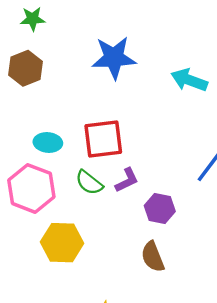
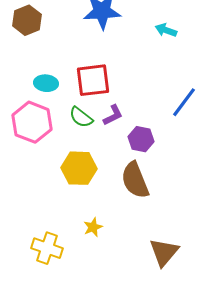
cyan arrow: (189, 80) -> (166, 30), size x0.7
yellow hexagon: (62, 243) -> (79, 168), moved
brown semicircle: (153, 257) -> (135, 180), size x1.4

